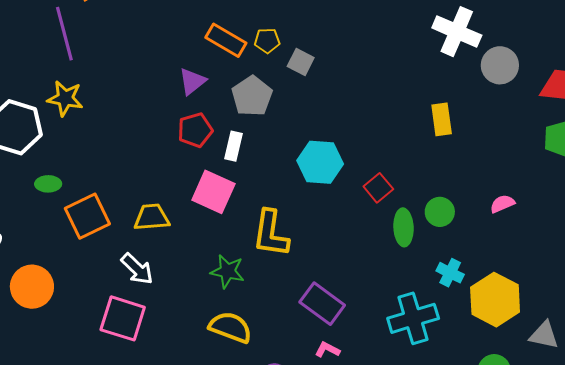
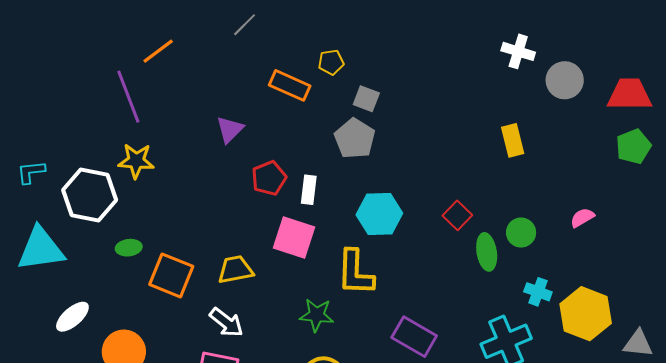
white cross: (457, 32) -> (518, 51), size x0.7
yellow pentagon: (267, 41) -> (331, 62), moved
purple triangle: (192, 81) -> (230, 129), moved
gray pentagon: (252, 96) -> (355, 139), moved
cyan hexagon: (320, 162) -> (379, 214), moved
orange square: (87, 216) -> (171, 275), turned -36

